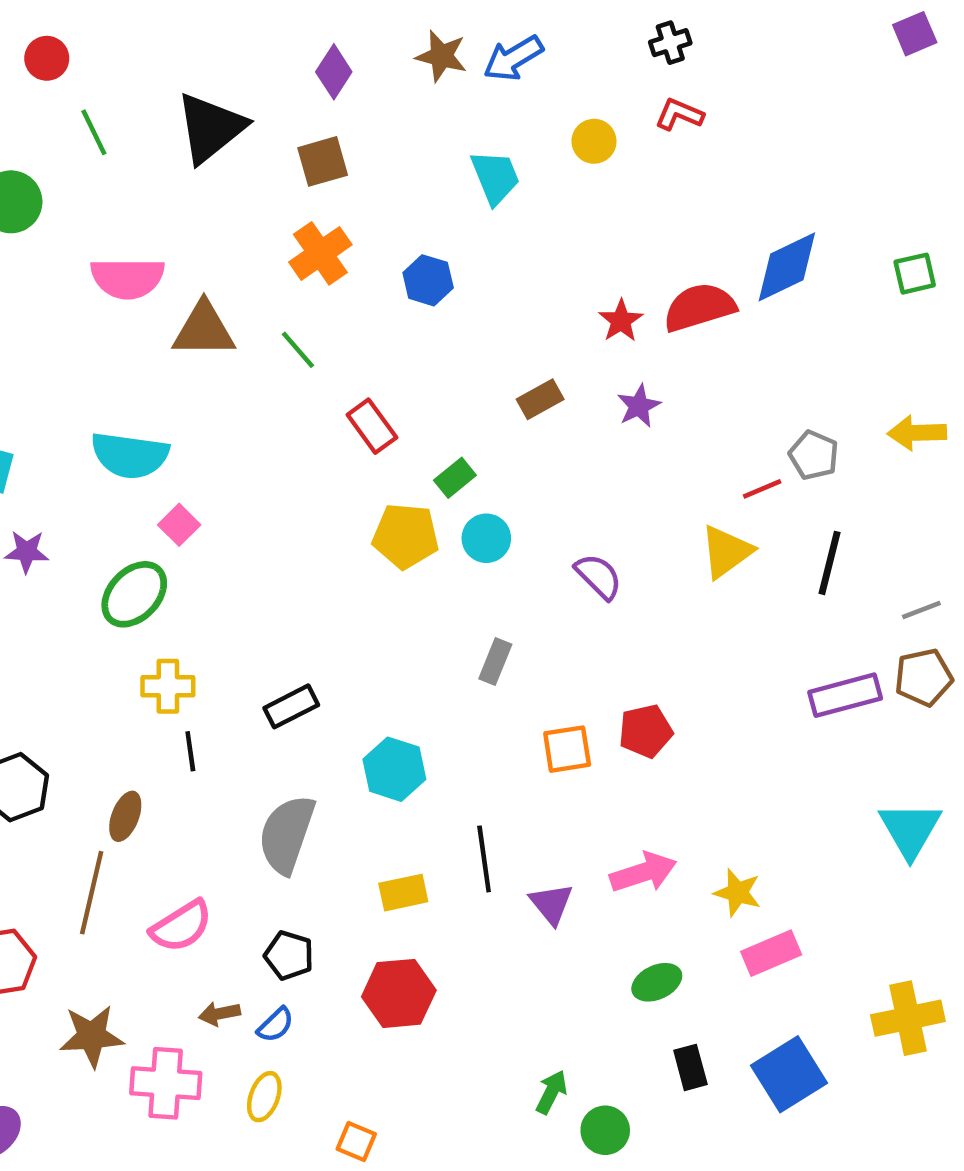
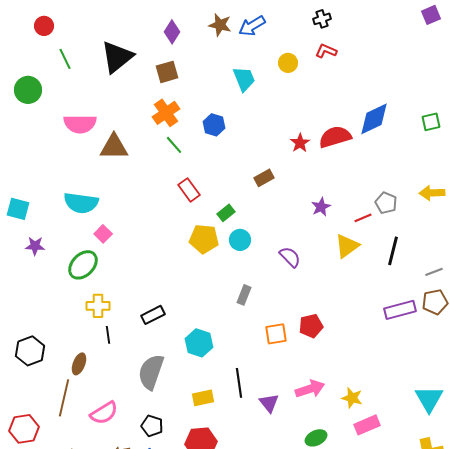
green line: (298, 350) -> (174, 145), moved
purple star: (639, 406) -> (321, 207), moved
cyan triangle: (910, 830) -> (429, 399), moved

